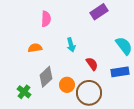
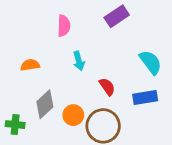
pink semicircle: (46, 19) -> (64, 26), moved
green cross: (24, 92) -> (15, 125), turned -32

